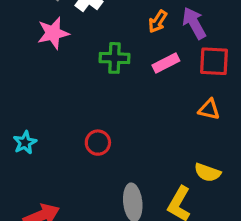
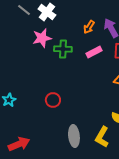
pink star: (53, 33) -> (42, 38), moved

